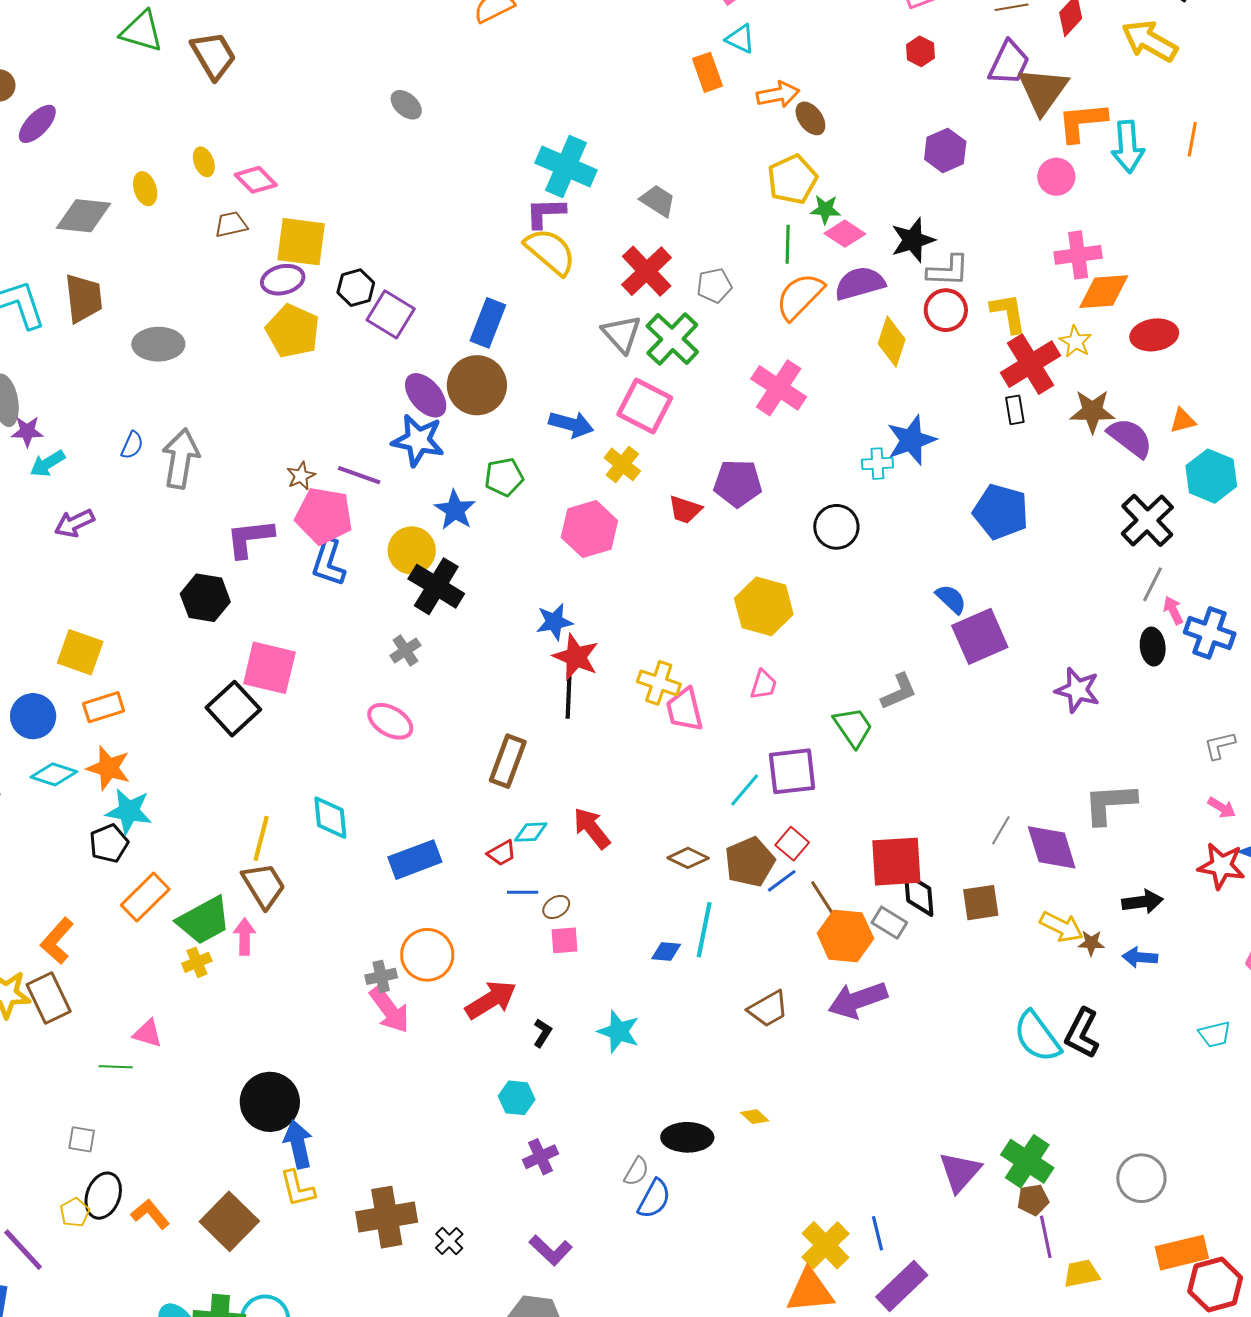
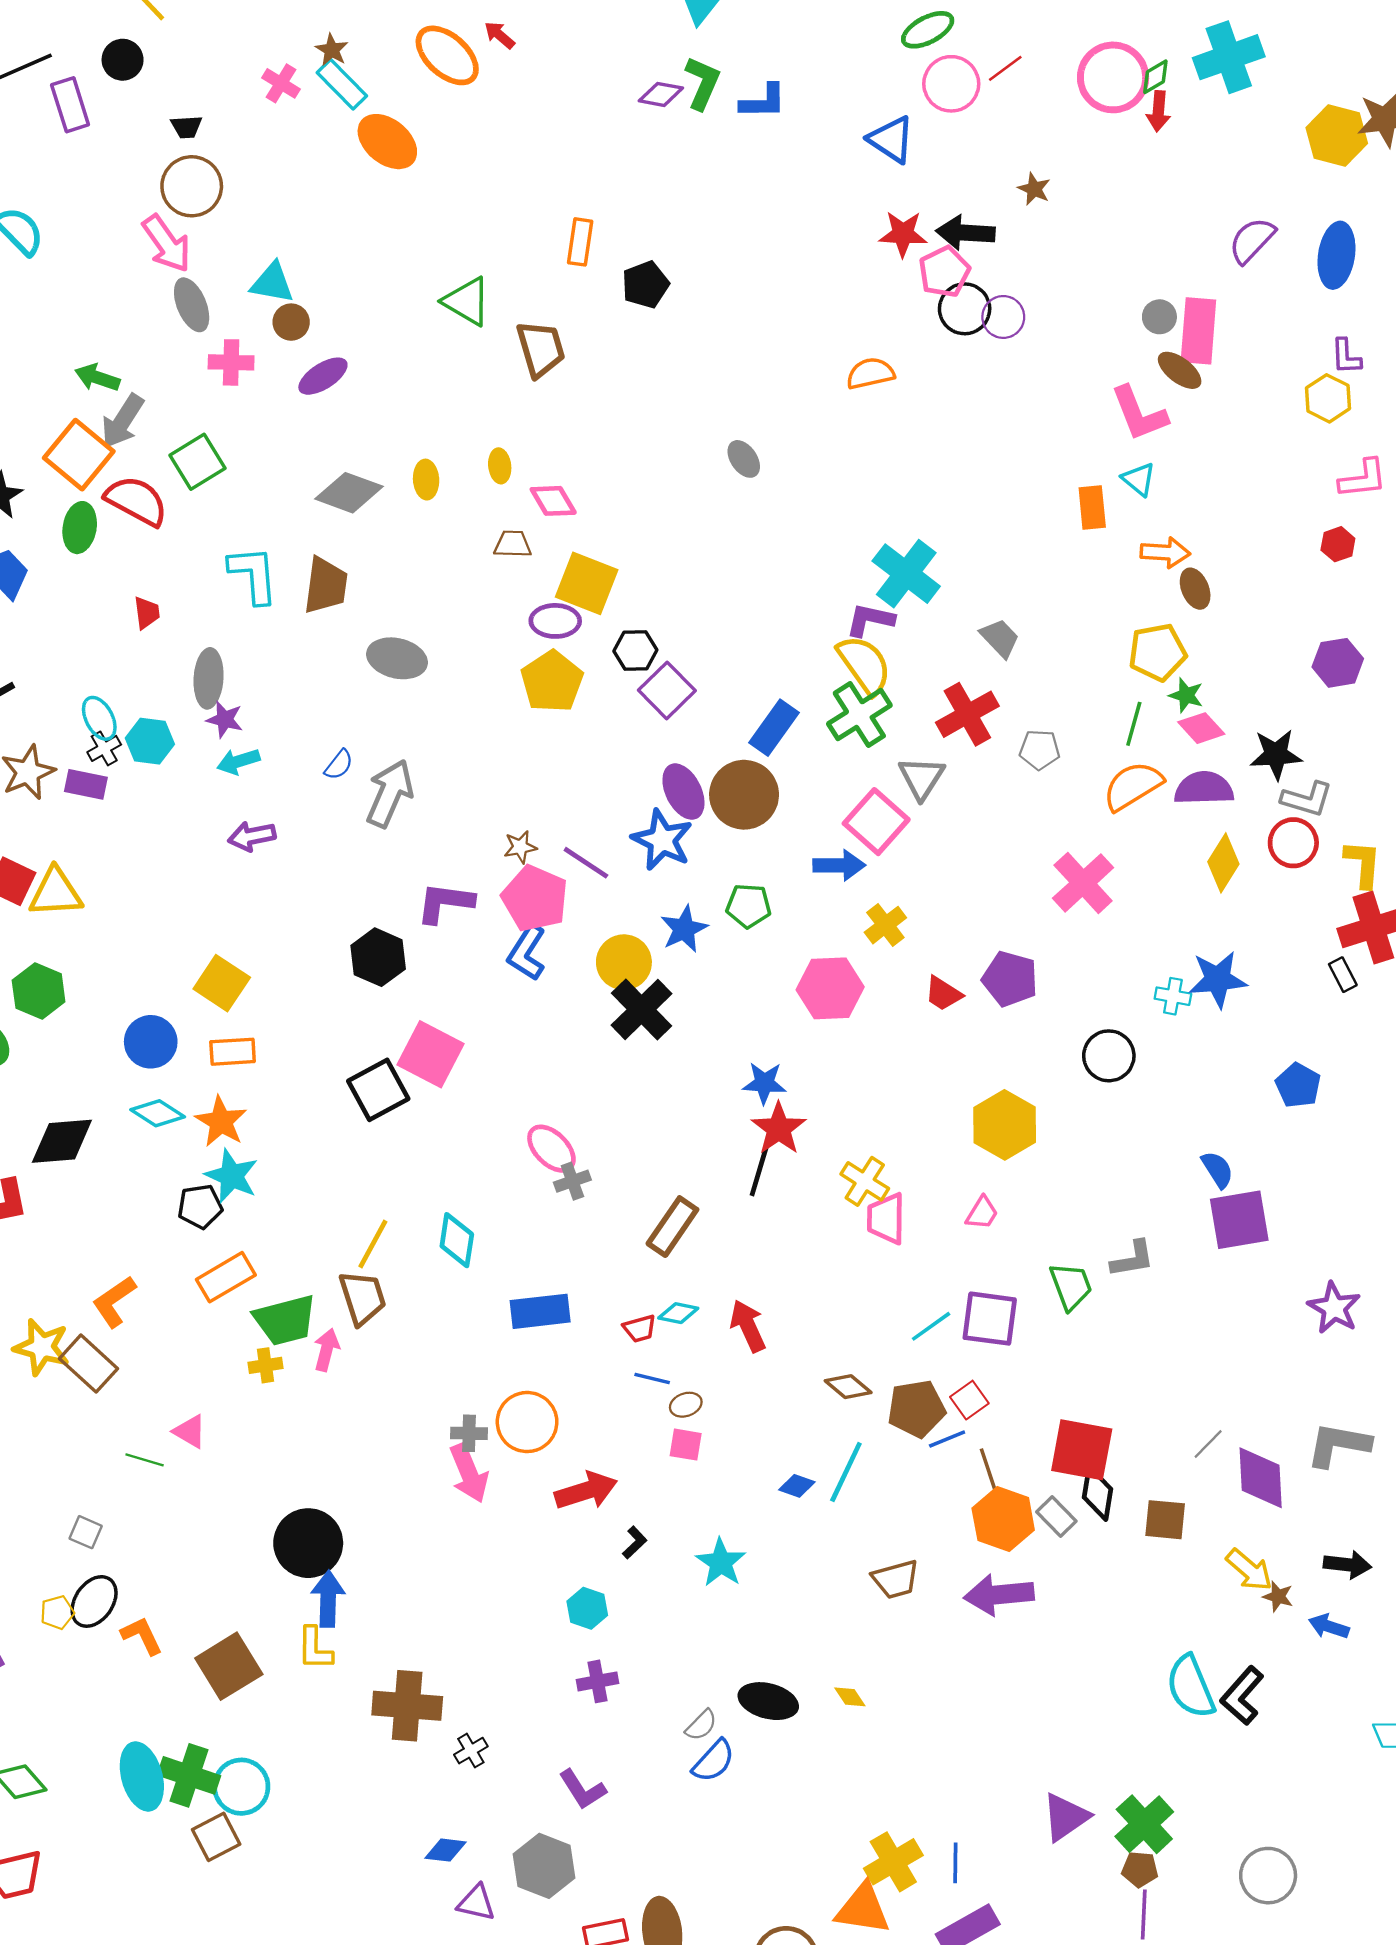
green cross: (672, 339) -> (859, 715), moved
pink square: (645, 406) -> (876, 822), moved
black rectangle: (1015, 410) -> (1343, 975), turned -32
blue arrow: (571, 424) -> (839, 865), turned -30
blue pentagon: (1001, 512) -> (1298, 1085), size x0.7
gray cross: (405, 650) -> (572, 1181), moved
brown rectangle: (49, 998) -> (89, 1364), turned -36

